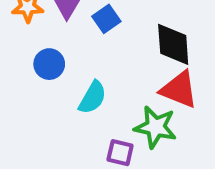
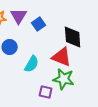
red triangle: (179, 90) -> (62, 57), moved

